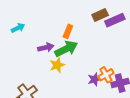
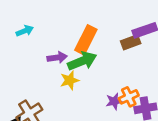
brown rectangle: (100, 15) -> (131, 42), moved
orange rectangle: (68, 31) -> (86, 40), size x1.6

